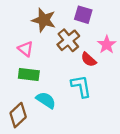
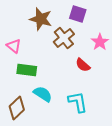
pink triangle: (26, 49) -> (14, 46), moved
red semicircle: (89, 60) -> (83, 65), moved
cyan L-shape: (81, 86) -> (78, 102), moved

